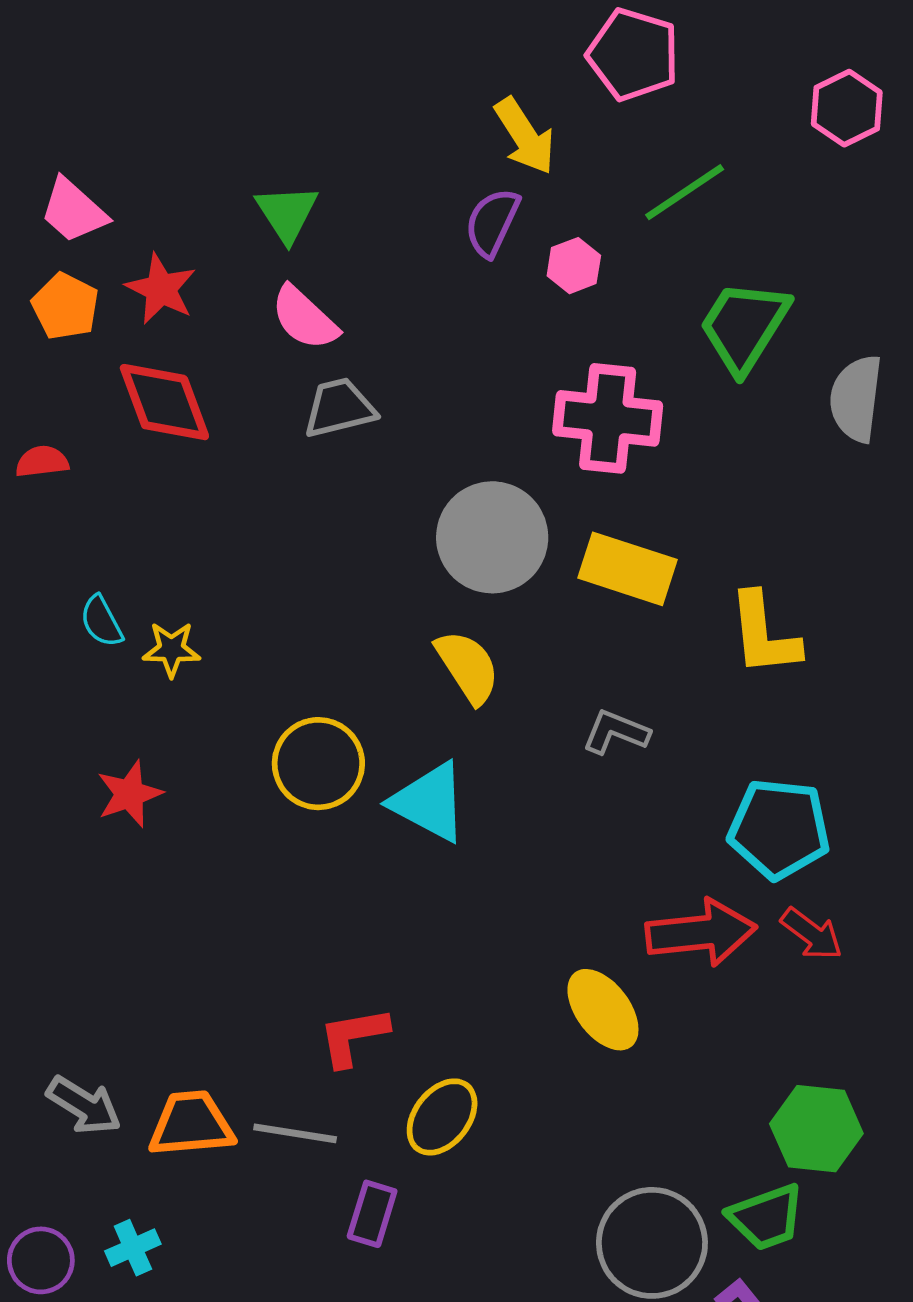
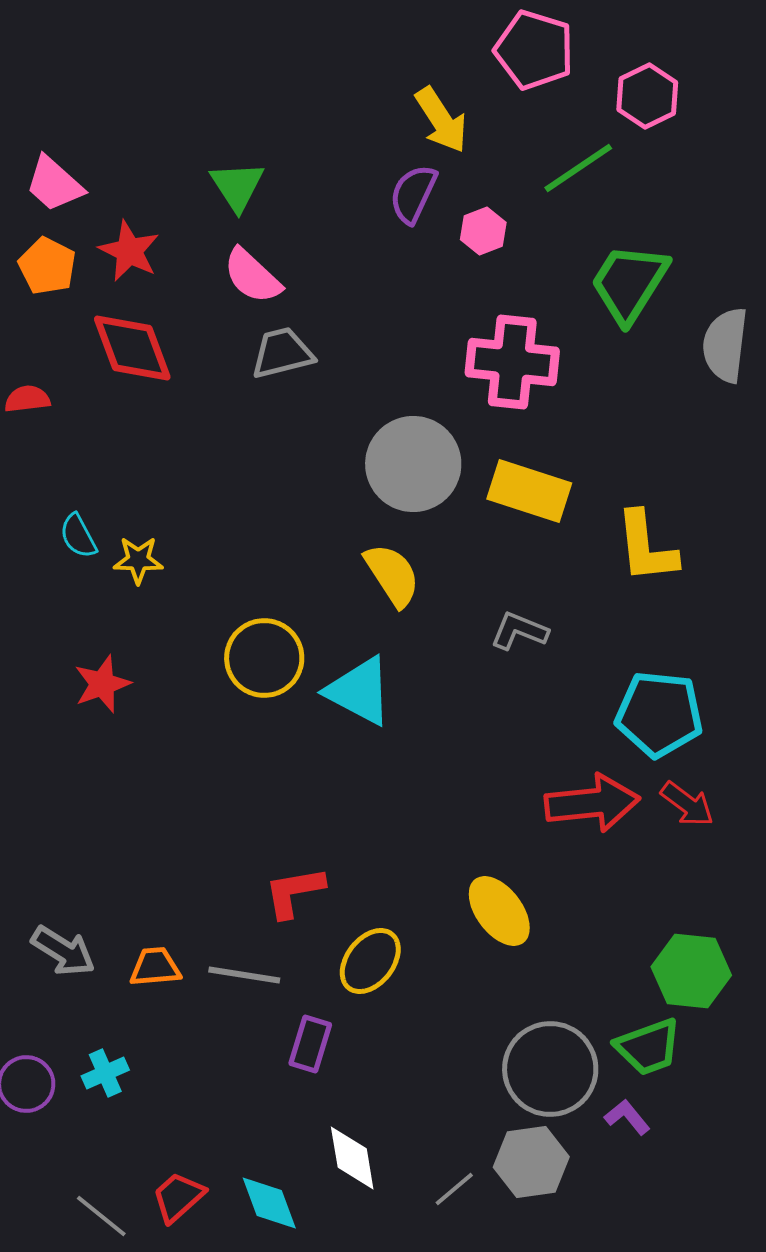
pink hexagon: (847, 108) -> (647, 96), moved
yellow ellipse: (603, 1010) -> (499, 911), moved
orange trapezoid: (191, 1124) -> (155, 967), size x0.7

